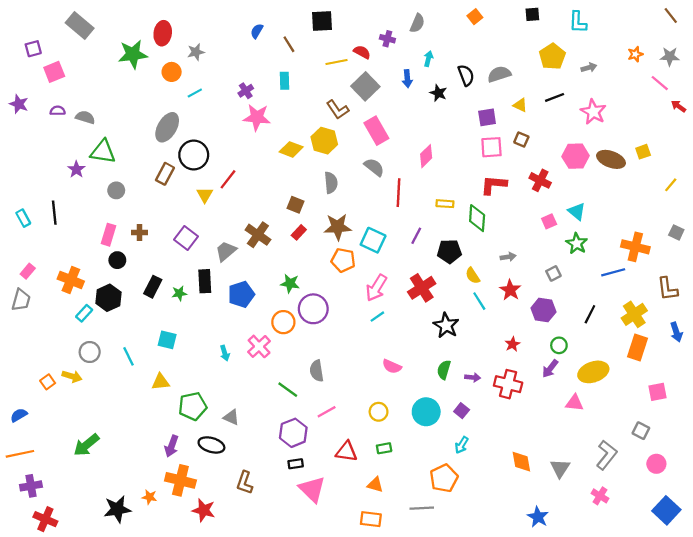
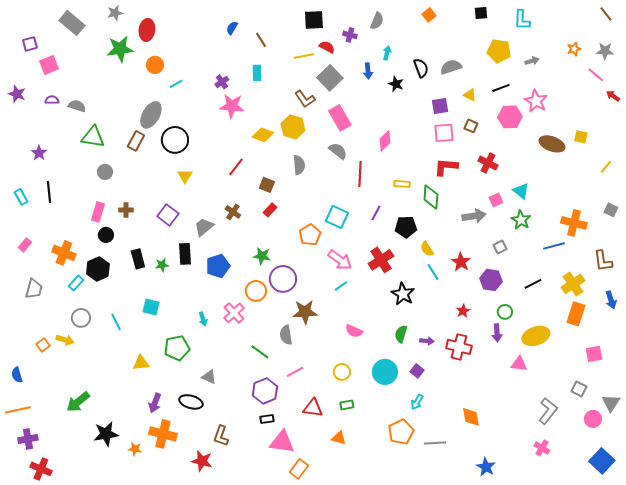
black square: (322, 21) -> (314, 20), moved
gray star: (196, 52) -> (115, 13), moved
yellow pentagon: (552, 56) -> (499, 51), turned -30
yellow square: (643, 152) -> (581, 137), turned 32
pink hexagon: (576, 156) -> (510, 117), moved
purple star: (76, 169) -> (39, 153), moved
brown rectangle: (165, 174) -> (136, 141), moved
red line: (228, 179) -> (236, 167), moved
brown star: (338, 227) -> (305, 312), moved
brown cross: (258, 235) -> (233, 212), size x0.7
gray arrow: (508, 257) -> (474, 216), moved, size x1.6
orange pentagon: (343, 260) -> (310, 235), turned 30
black rectangle: (153, 287) -> (138, 259), turned -42
pink arrow: (376, 288) -> (340, 260), turned -85
gray trapezoid: (21, 300) -> (34, 289), moved
black line: (590, 314) -> (533, 284), turned 36
purple arrow: (550, 369) -> (497, 333), turned -42
yellow triangle: (160, 382) -> (141, 363), moved
green pentagon: (193, 406) -> (177, 348), moved
blue semicircle: (19, 415) -> (17, 375), turned -77
gray triangle: (560, 468) -> (611, 403), moved
pink triangle: (312, 489) -> (282, 442), turned -36
gray line: (422, 508) -> (435, 443), moved
black star: (117, 509) -> (106, 434), moved
red star: (204, 510) -> (202, 461), moved
orange rectangle: (371, 519) -> (299, 469), moved, turned -60

